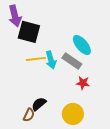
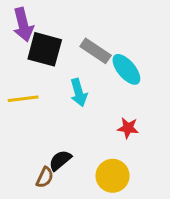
yellow line: (36, 59) -> (23, 99), moved
gray rectangle: (72, 61) -> (96, 51), moved

